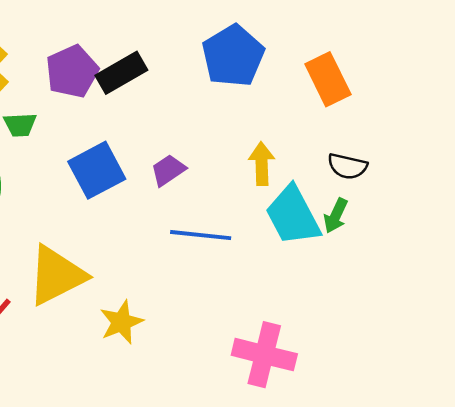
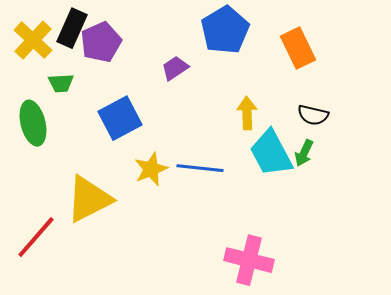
black rectangle: (121, 73) -> (72, 28), moved, turned -36
purple trapezoid: (168, 170) -> (175, 68), moved
yellow star: (121, 322) -> (151, 169), moved

